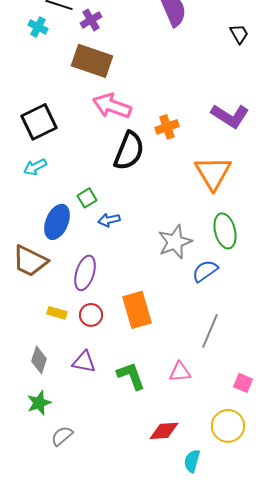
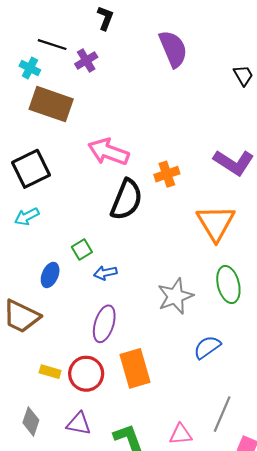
brown rectangle: (92, 61) -> (51, 104), moved
blue ellipse: (57, 222) -> (50, 275), size x0.7
blue semicircle: (205, 271) -> (207, 347), moved
purple ellipse: (85, 273) -> (104, 324), moved
red circle: (91, 315) -> (86, 374), size x1.4
gray line: (210, 331) -> (222, 414), moved

